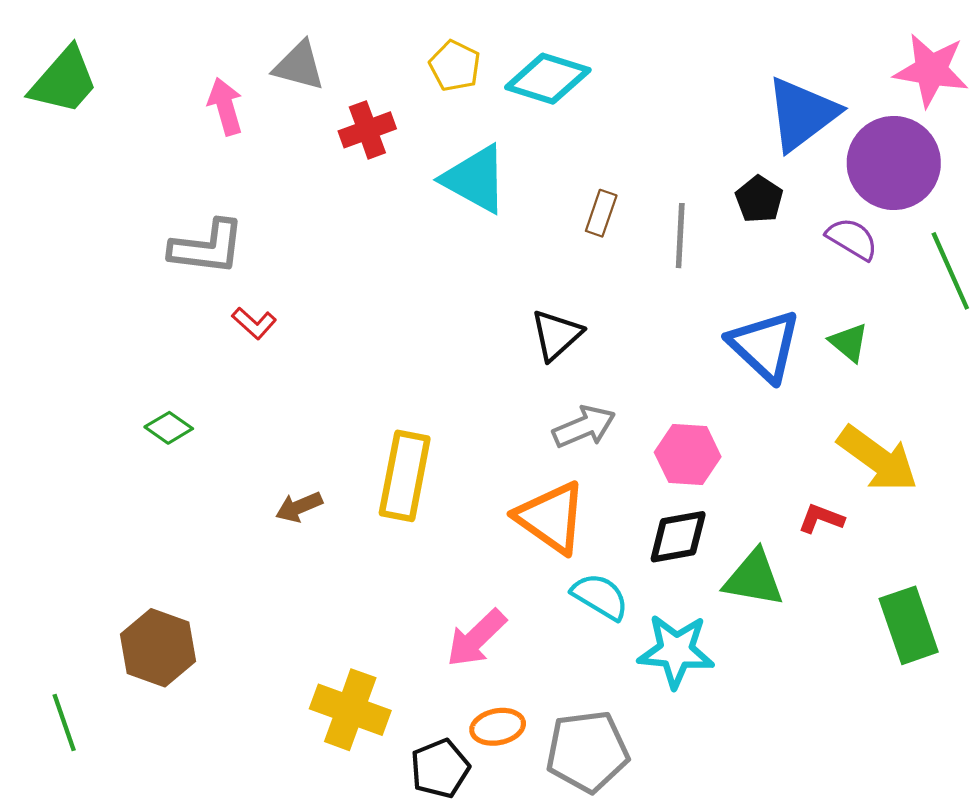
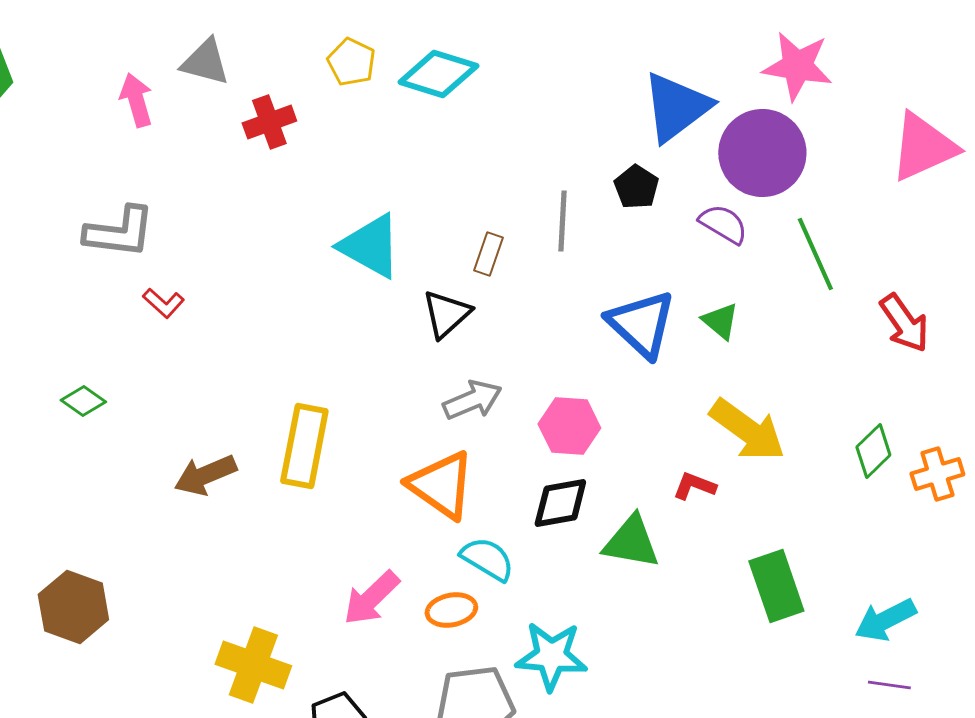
cyan triangle: (475, 179) -> (370, 246), moved
brown rectangle: (601, 213) -> (488, 254), moved
brown arrow: (299, 507) -> (205, 475), size x1.4
cyan star: (676, 651) -> (551, 656), moved
orange ellipse: (498, 727) -> (451, 610), moved

